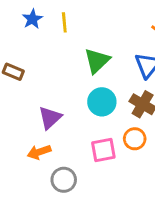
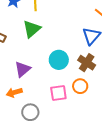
green triangle: (97, 61) -> (32, 29), moved

